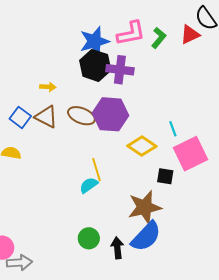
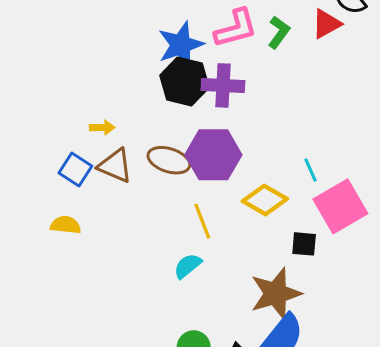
yellow arrow: (48, 87) -> (102, 128), moved
yellow line: (97, 170) -> (202, 221), moved

